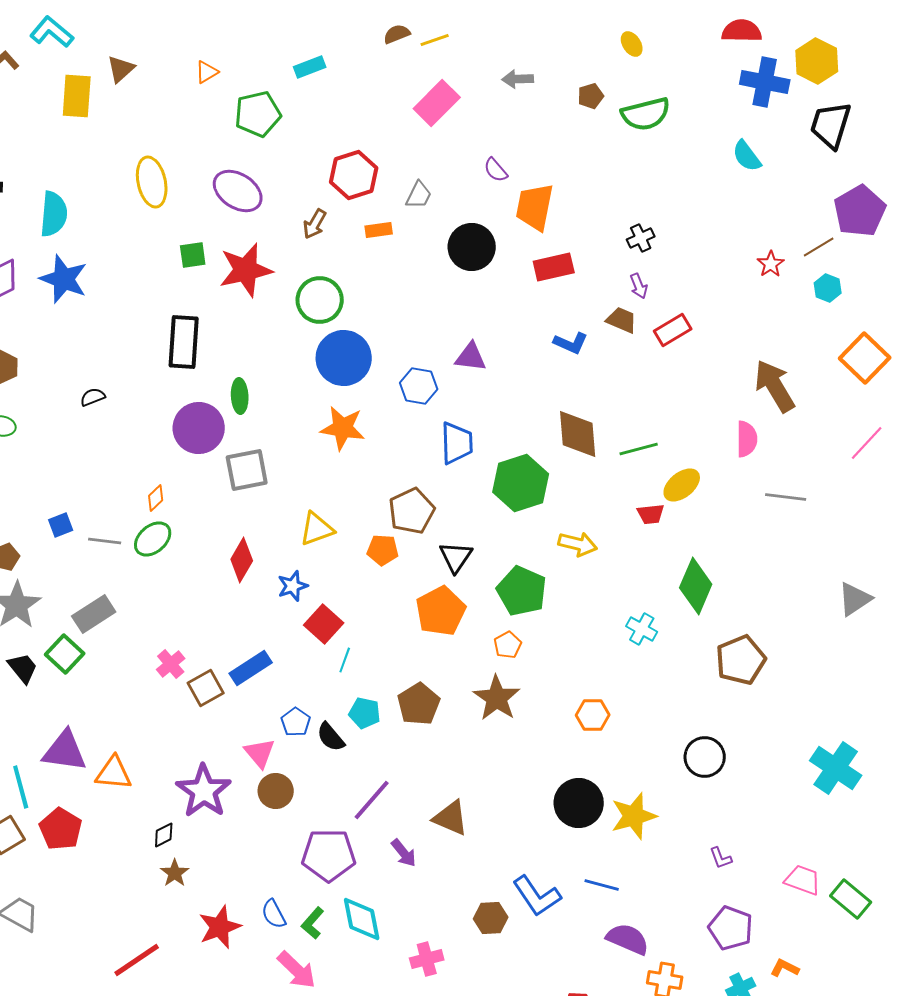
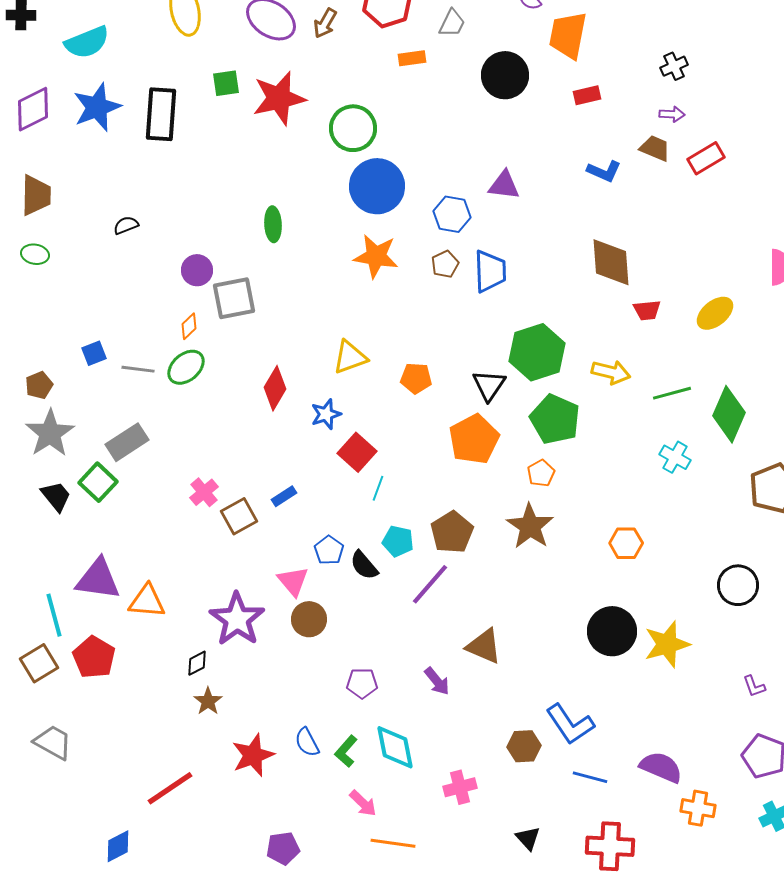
cyan semicircle: (54, 214) -> (87, 42), turned 63
brown arrow: (315, 224) -> (325, 23), moved
red rectangle: (554, 267) -> (587, 95), size x0.7
blue star: (64, 279) -> (97, 107), turned 30
purple arrow: (639, 286) -> (672, 114), turned -65
black rectangle: (184, 342) -> (161, 114), moved
purple circle: (199, 428) -> (197, 270), moved, size x0.6
green line: (639, 449) -> (672, 393), moved
gray square: (247, 470) -> (234, 298), moved
green hexagon: (521, 483) -> (537, 352), moved
brown pentagon: (412, 511) -> (445, 264), moved, size x0.6
red trapezoid: (651, 514) -> (647, 310), moved
blue rectangle: (251, 668) -> (284, 496), size x0.6
purple line: (372, 800) -> (430, 584), moved
purple pentagon: (329, 855) -> (362, 683), size x0.6
blue line: (602, 885) -> (590, 777), moved
pink arrow: (297, 970) -> (363, 803), moved, size x0.7

